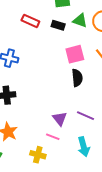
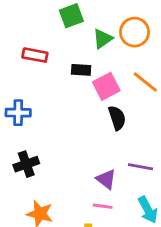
green triangle: (80, 21) -> (103, 39), turned -42
black rectangle: (58, 25) -> (81, 70), moved

